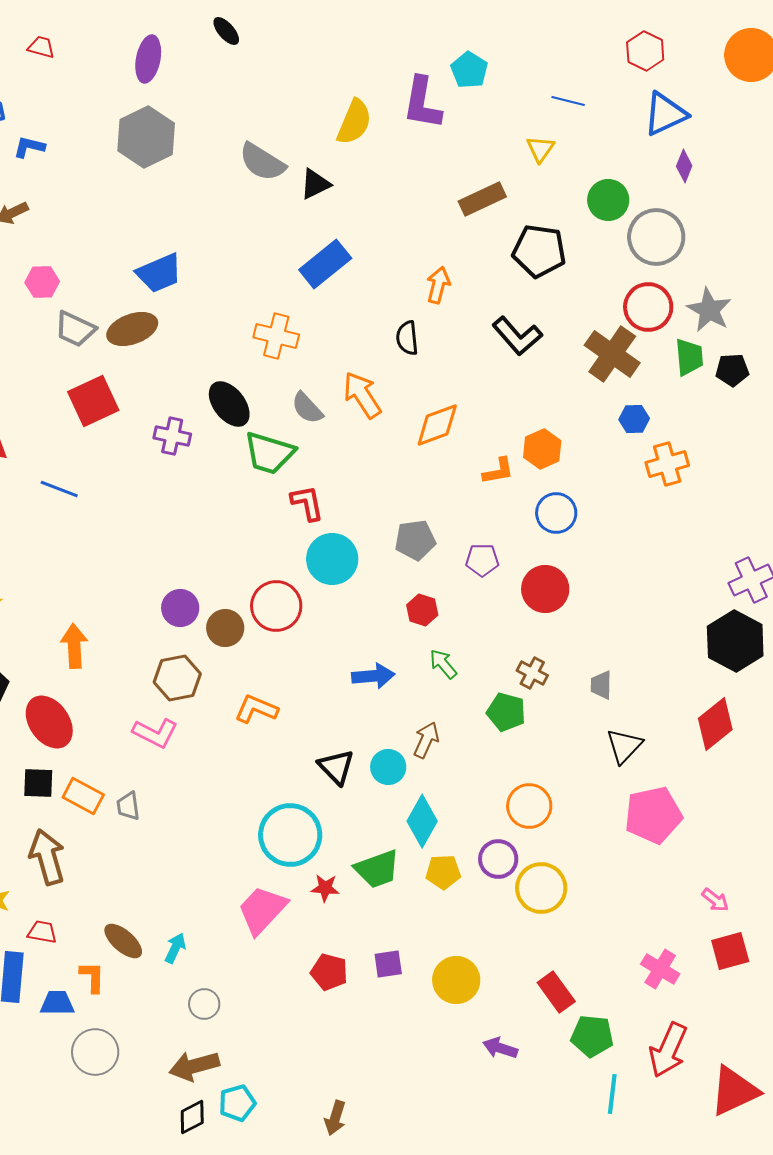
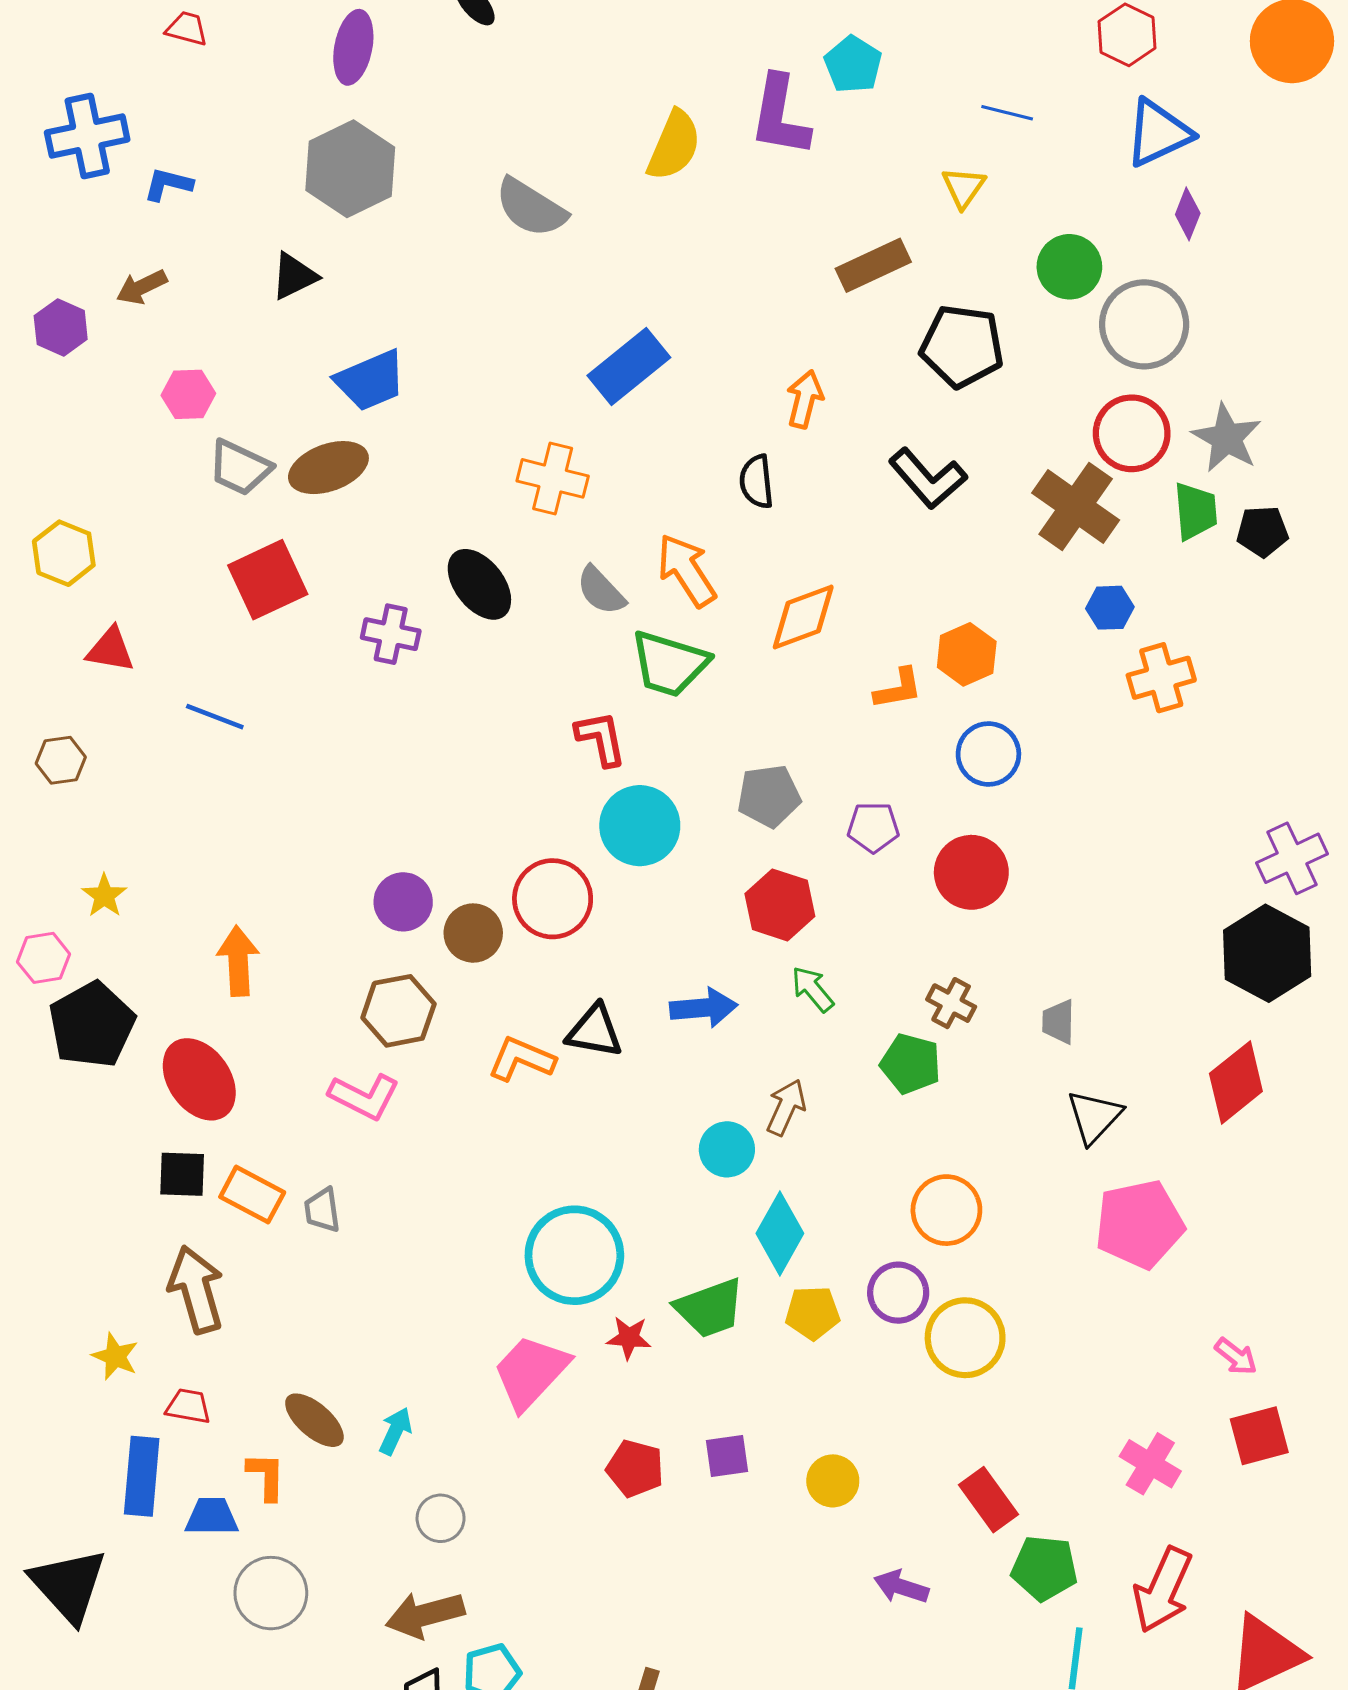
black triangle: (315, 184) -> (294, 276), moved
green trapezoid: (269, 453) -> (669, 664), moved
red hexagon: (422, 610) -> (780, 905), size x1.4
black triangle: (336, 767) -> (595, 1031), moved, turned -36
yellow circle: (456, 980) -> (833, 1481), size x0.7

